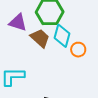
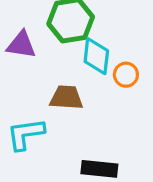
brown trapezoid: (40, 38) -> (66, 98), moved, turned -30

